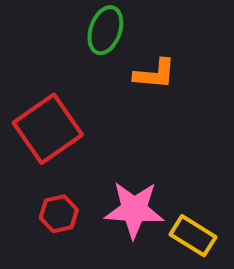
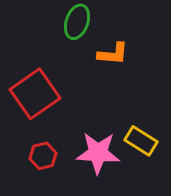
yellow rectangle: (193, 236) -> (141, 141), moved

